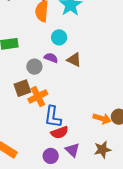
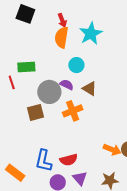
gray circle: (34, 67) -> (49, 92), size x1.5
orange cross: (38, 96) -> (73, 111), moved
blue L-shape: (53, 117) -> (44, 161), moved

